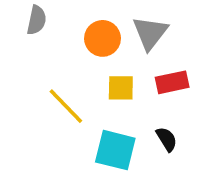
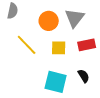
yellow line: (66, 106) -> (27, 45), moved

